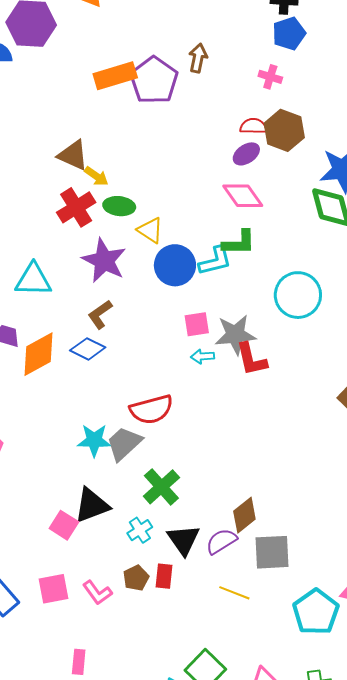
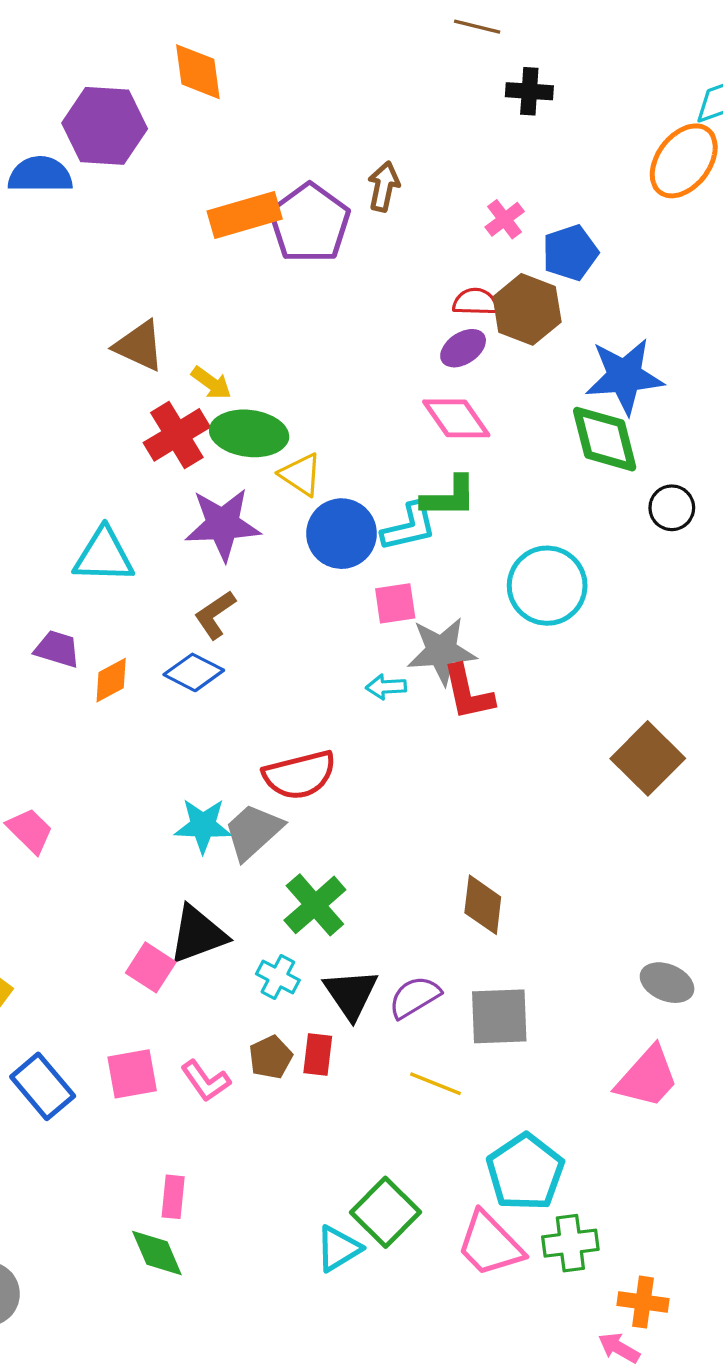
blue pentagon: (289, 33) -> (570, 253), moved
pink cross: (270, 77) -> (505, 219), turned 35
brown triangle: (73, 155) -> (139, 346), moved
green ellipse: (119, 206) -> (249, 433), size x1.4
purple star: (104, 261) -> (223, 524), turned -30
pink square: (197, 324) -> (395, 603), moved
orange diamond: (38, 354) -> (111, 680), size x0.6
brown diamond: (244, 515) -> (483, 905), moved, turned -45
cyan cross: (140, 530) -> (278, 977), turned -30
cyan pentagon: (316, 612) -> (525, 1172), moved

